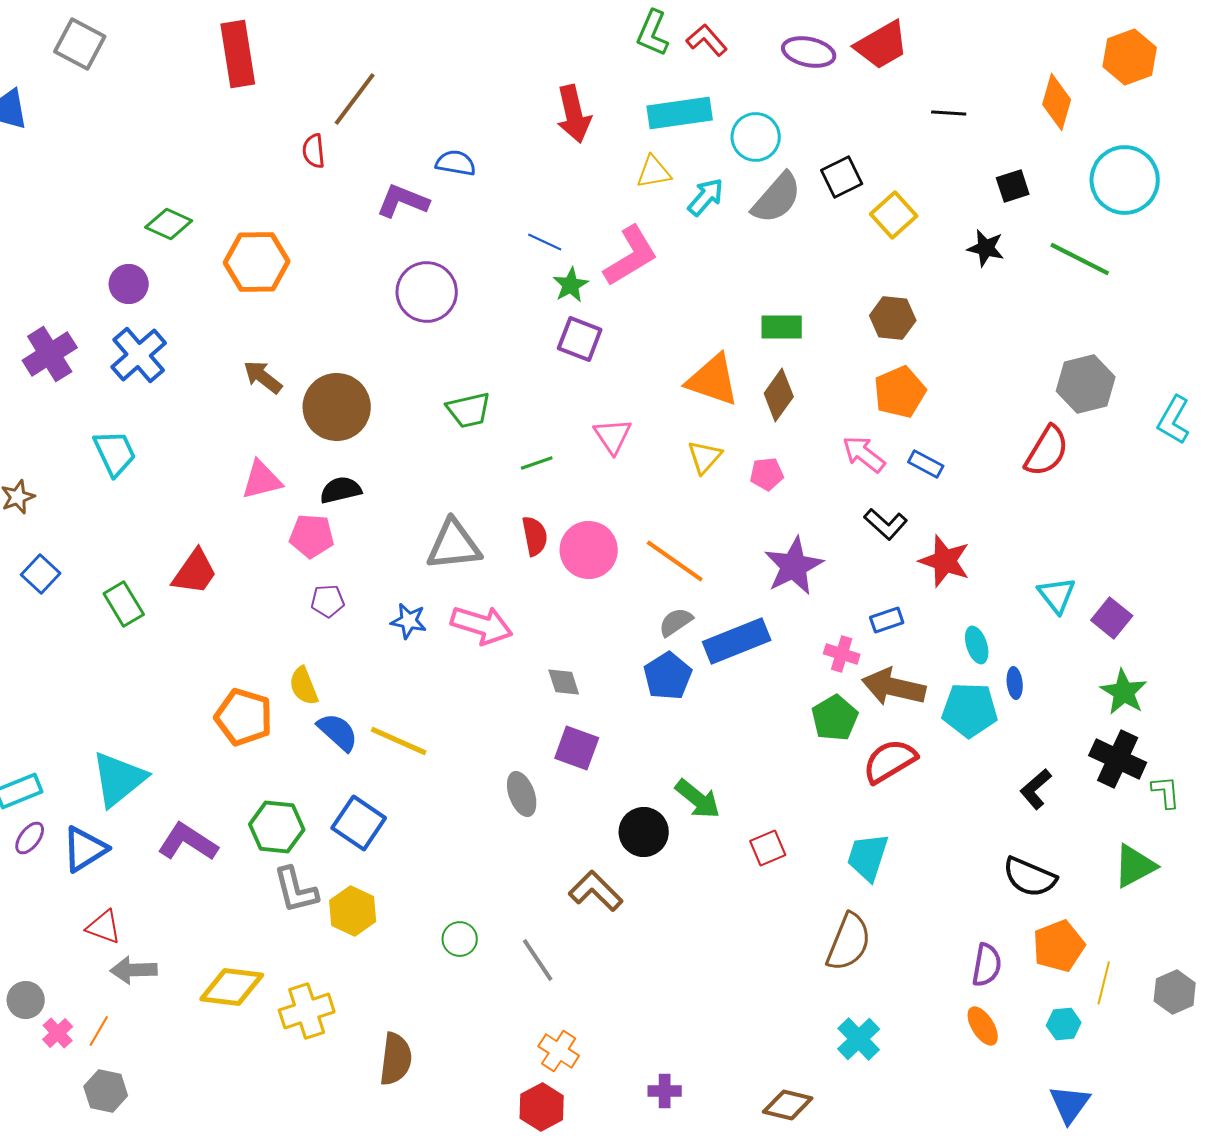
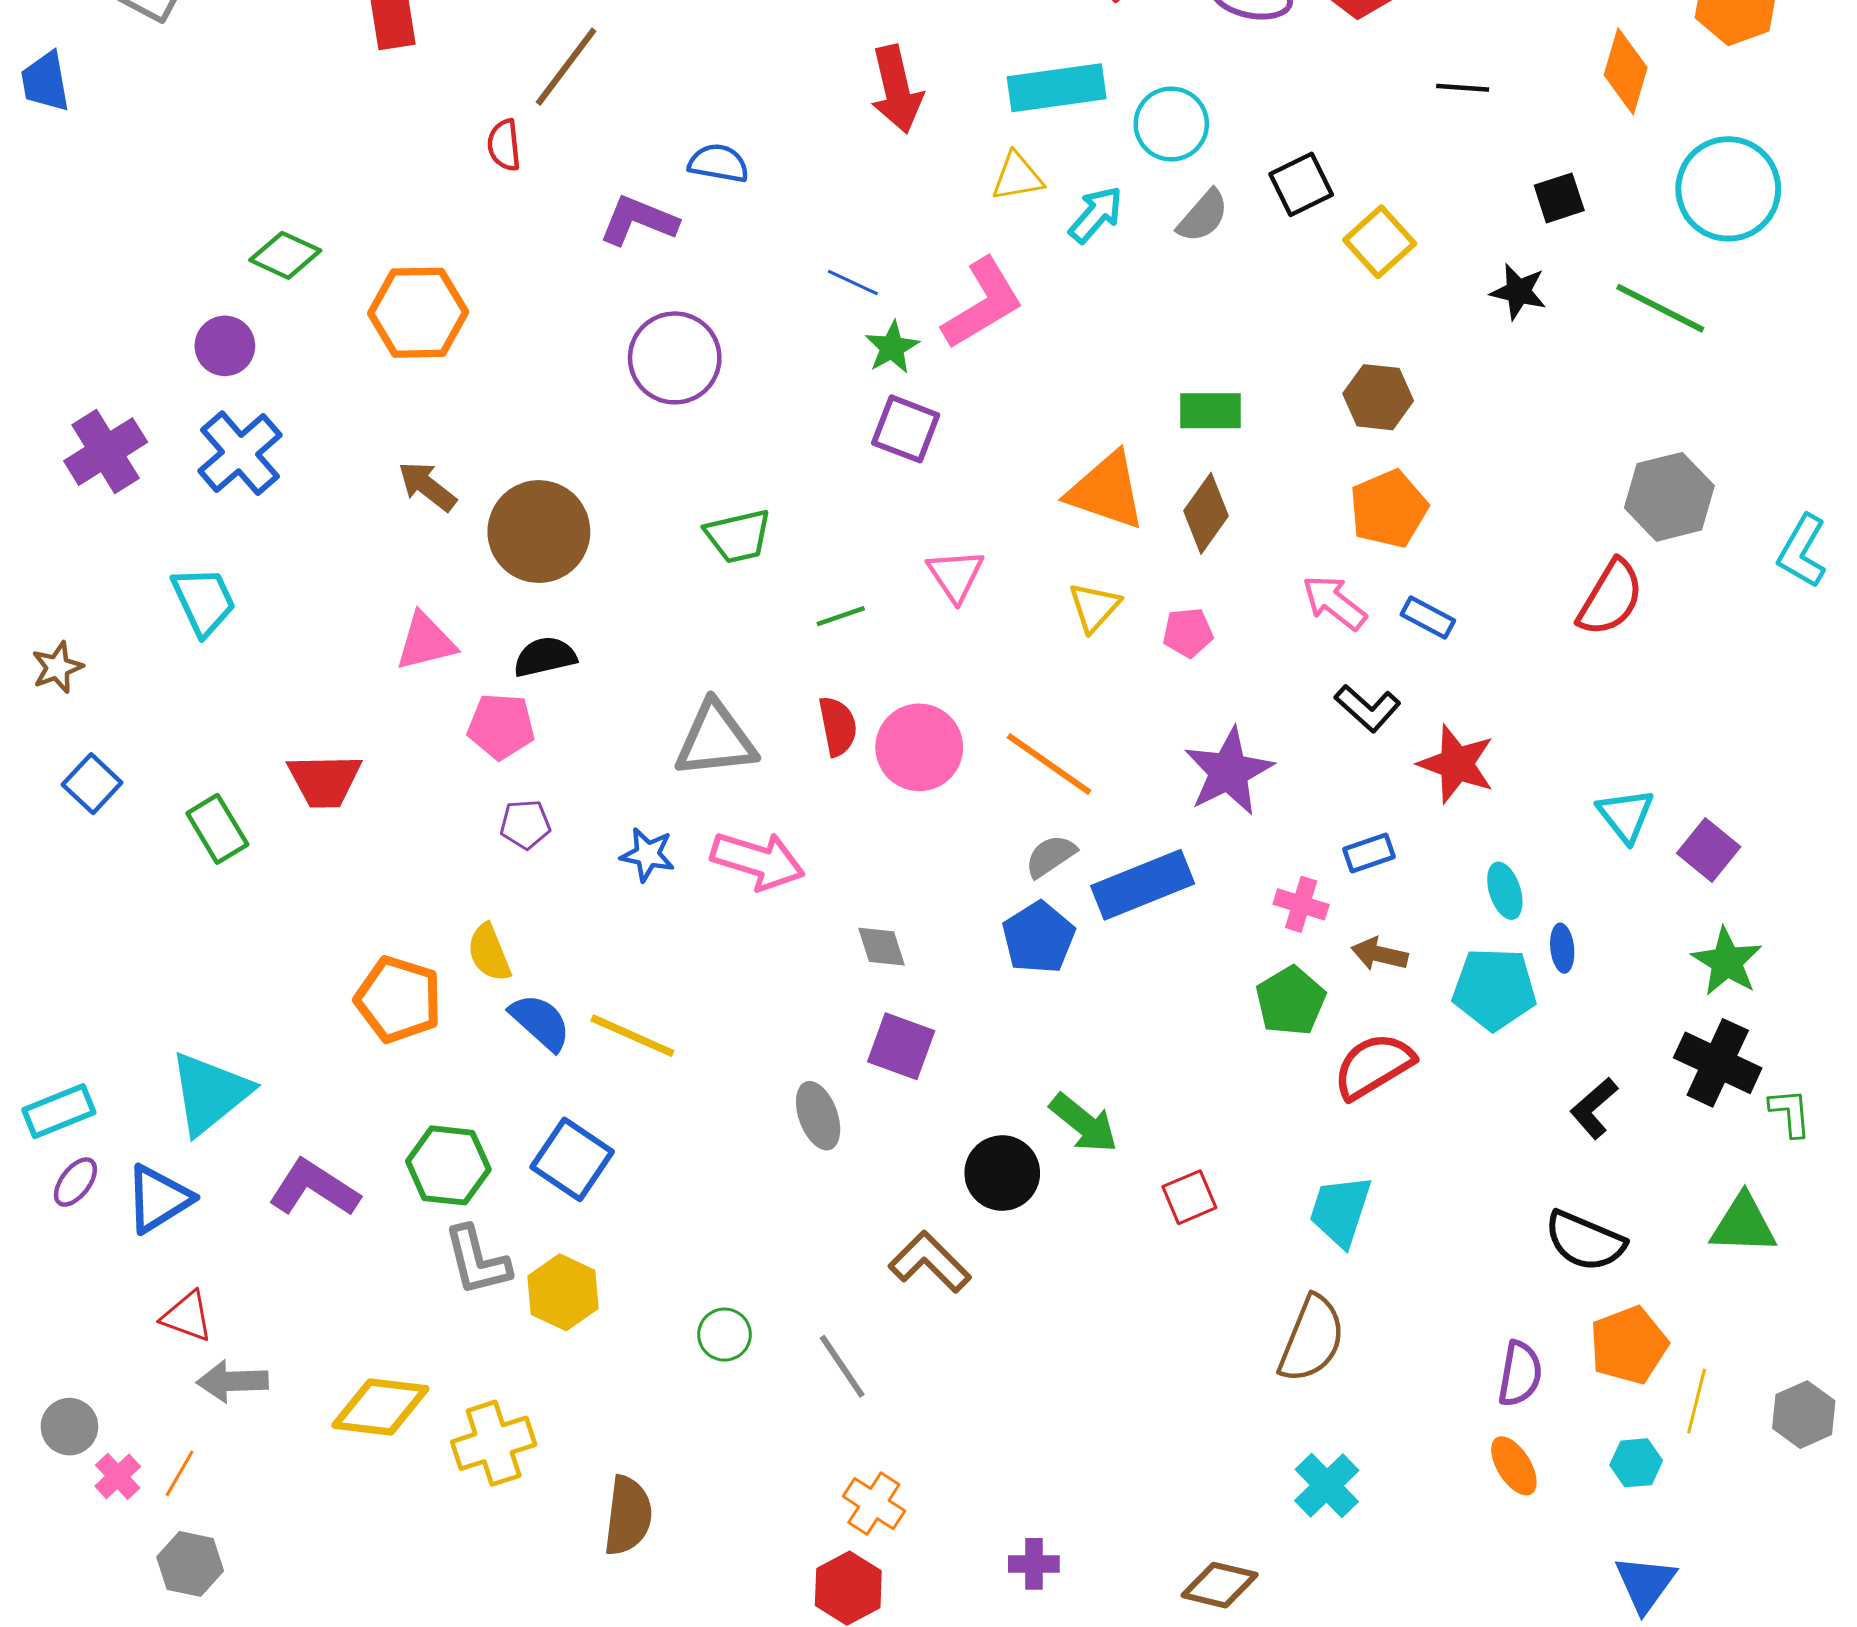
gray semicircle: (777, 198) -> (1203, 216), size x0.7
red trapezoid: (195, 572) -> (325, 781), turned 54
brown arrow: (894, 687) -> (1380, 954), size x0.6
green triangle: (1135, 866) -> (1743, 1224), turned 30

